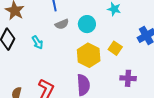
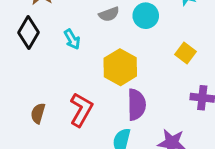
yellow hexagon: (89, 55) -> (120, 67), moved

